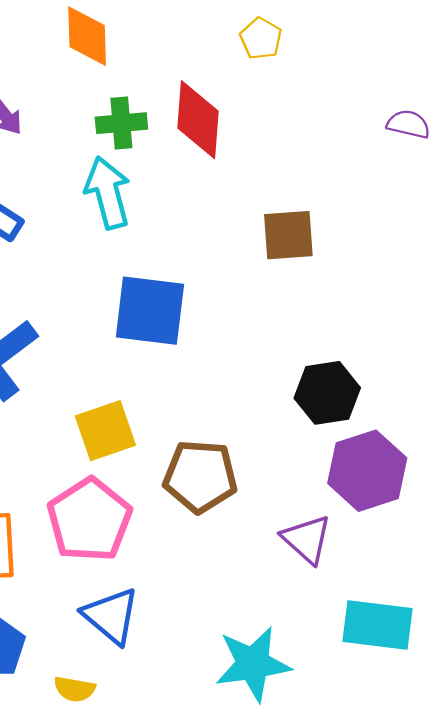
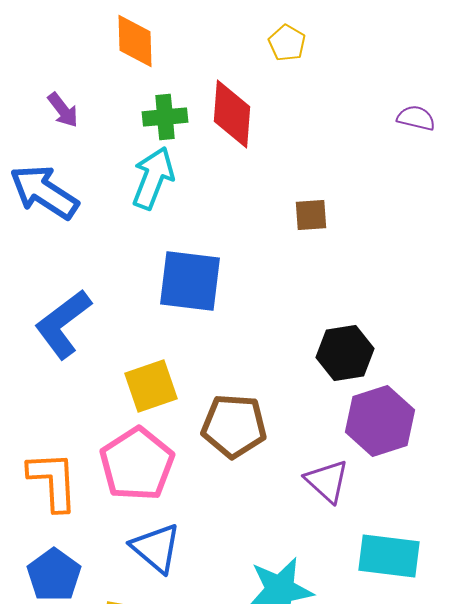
cyan arrow: (108, 193) -> (153, 178), turned 36
brown square: (288, 235) -> (311, 215), size x0.7

